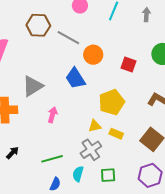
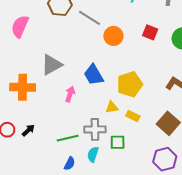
red square: (129, 64) -> (150, 32), moved
blue trapezoid: (75, 78) -> (94, 75), moved
gray cross: (91, 150) -> (95, 129), moved, turned 30
green square: (108, 175) -> (118, 142), moved

